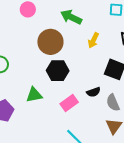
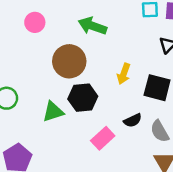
yellow arrow: (93, 40) -> (124, 74), moved
green triangle: (34, 95) -> (53, 112), moved

